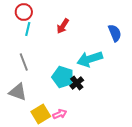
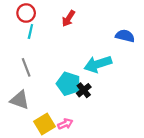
red arrow: (63, 26) -> (68, 18), moved
blue semicircle: (115, 33) -> (125, 36), turned -54

